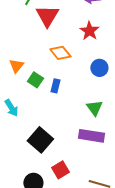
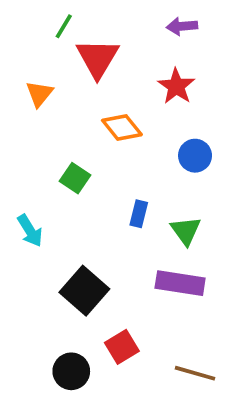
orange triangle: (16, 66) -> (39, 94), moved
blue rectangle: (55, 86) -> (139, 214), moved

